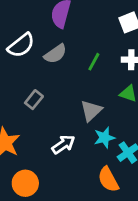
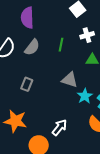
gray triangle: (91, 111) -> (70, 80), turned -42
white arrow: (63, 144) -> (60, 127), moved

